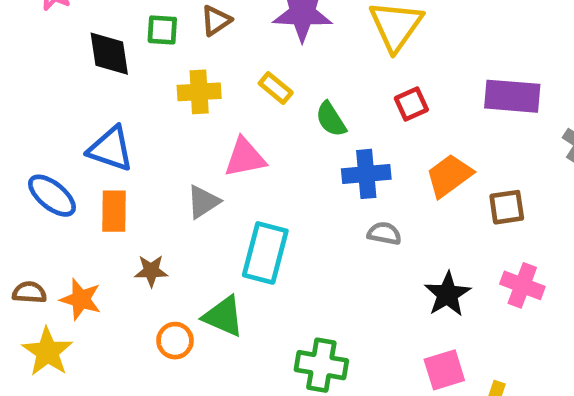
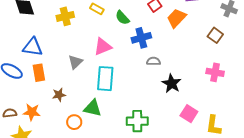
pink triangle: (245, 158) -> (103, 47), moved
orange trapezoid: (449, 176) -> (176, 18), moved
brown square: (507, 207) -> (215, 35), moved, turned -35
black star: (447, 294) -> (172, 83), moved
pink square: (444, 370) -> (189, 114), turned -30

